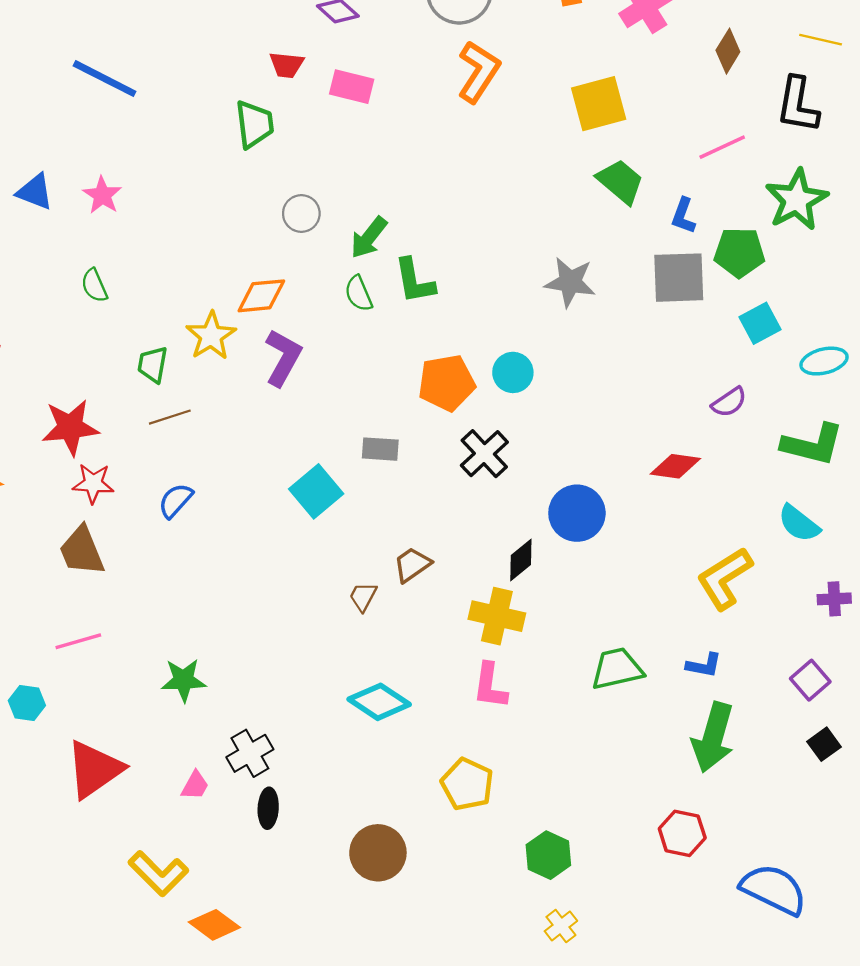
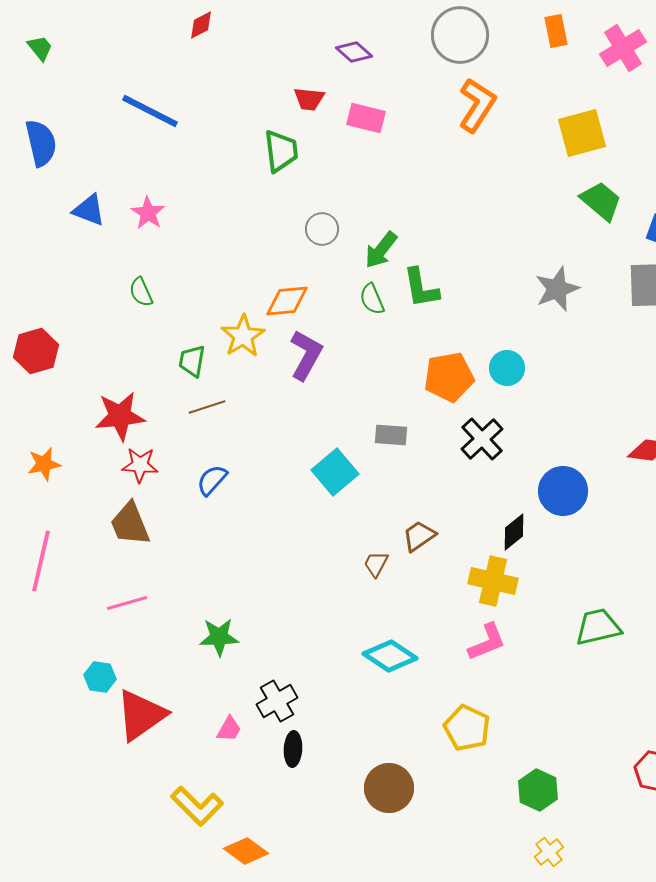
gray star: (570, 282) -> (557, 289), turned -30
pink L-shape: (490, 686) -> (487, 642), turned -120
cyan hexagon: (27, 703) -> (100, 677), moved

